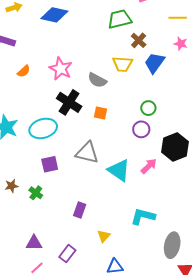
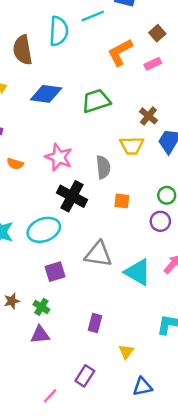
green trapezoid: (120, 19) -> (96, 101), moved
orange semicircle: (24, 71) -> (15, 164), turned 64
gray semicircle: (97, 80) -> (103, 167), turned -120
orange square: (101, 113) -> (122, 201), moved
purple triangle: (34, 243) -> (40, 335), moved

